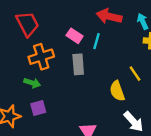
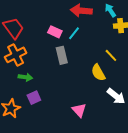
cyan line: (96, 41) -> (74, 33), turned 32
orange cross: (41, 57) -> (16, 55), moved

